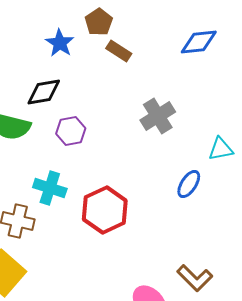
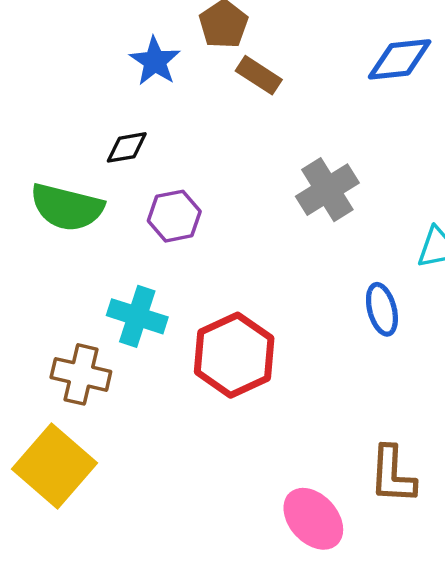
black diamond: (44, 92) -> (127, 147), size x0.7
blue ellipse: (189, 184) -> (382, 309), turned -48
brown L-shape: (195, 278) -> (393, 475), turned 48

